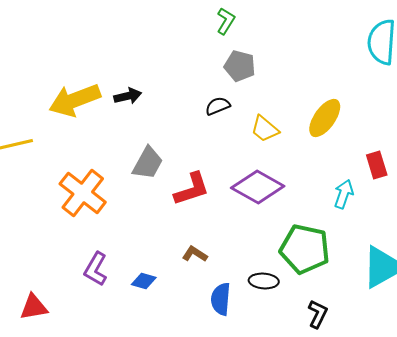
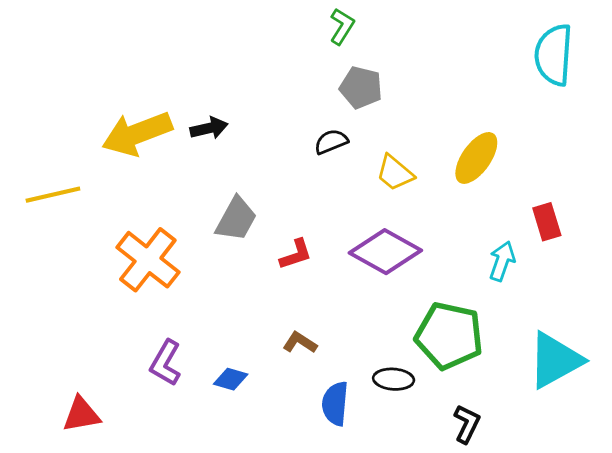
red L-shape: (192, 189) -> (296, 254), size x0.7

